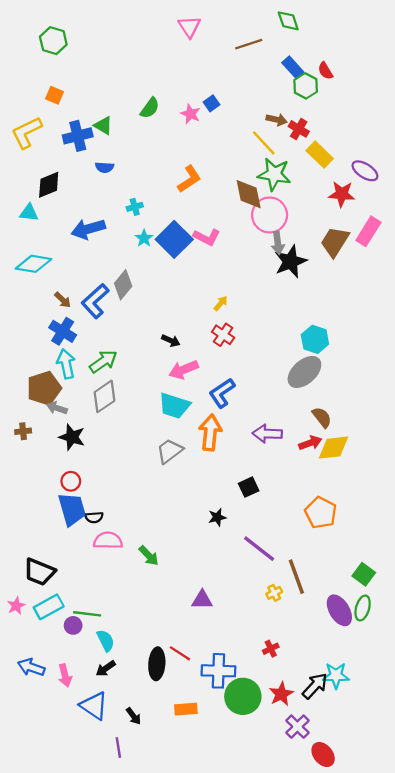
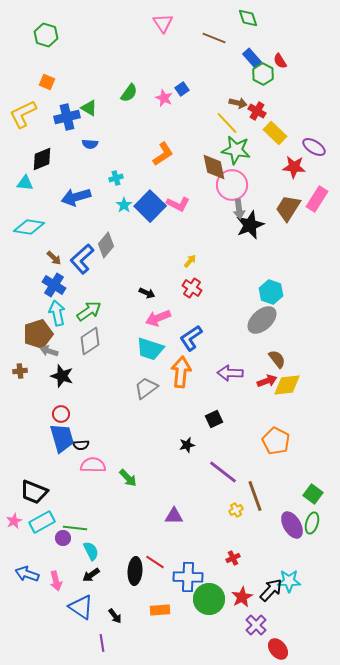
brown line: (249, 44) -> (214, 38), turned 40

